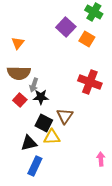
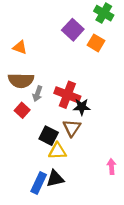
orange triangle: (18, 43) -> (20, 47), turned -48
red cross: (90, 82) -> (67, 95), moved
black star: (41, 97) -> (82, 107), moved
black triangle: (29, 143) -> (55, 179), moved
pink arrow: (101, 159) -> (111, 167), moved

